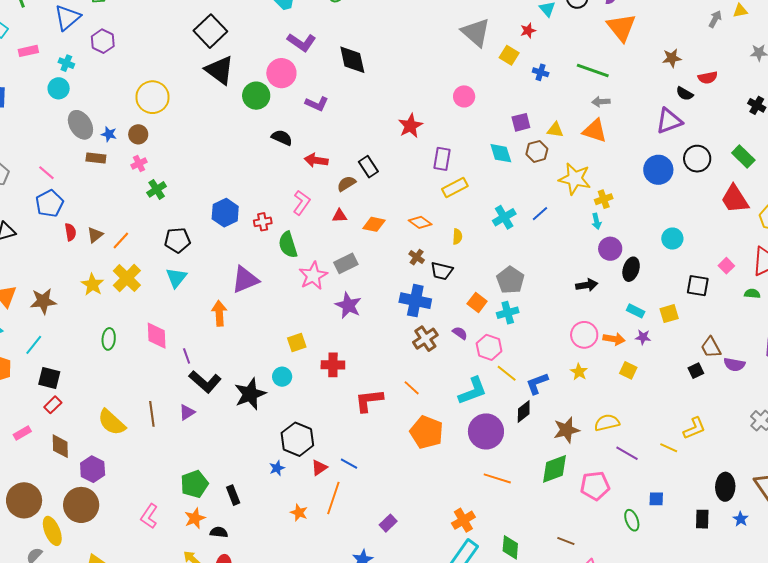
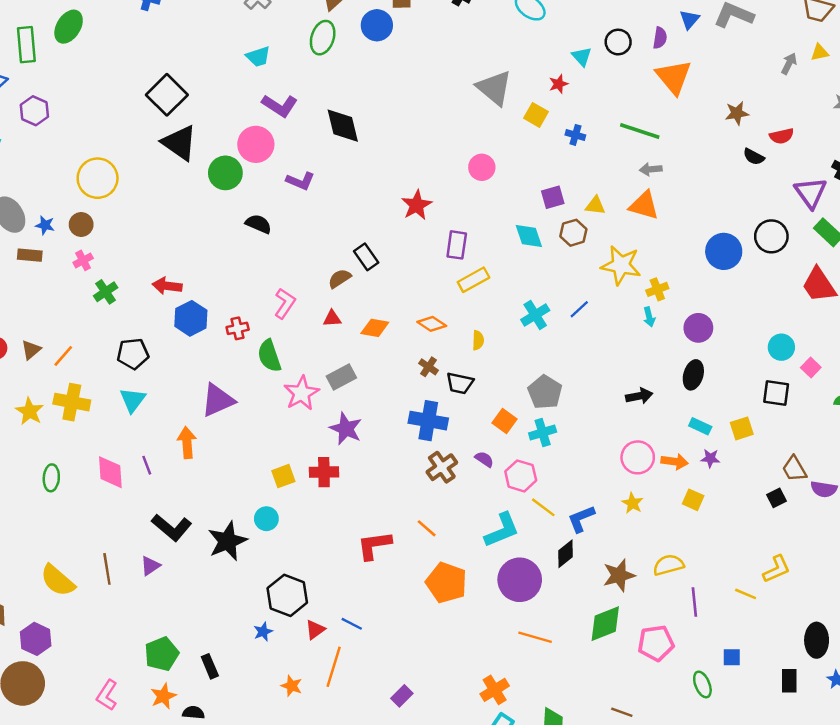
purple triangle: (669, 121) -> (811, 193), moved, turned -44
red arrow: (316, 160) -> (167, 286), moved
cyan circle: (672, 239) -> (781, 347), moved
purple circle: (610, 249) -> (698, 328), moved
yellow cross: (127, 278) -> (72, 402), turned -32
purple line: (187, 356) -> (147, 465), moved
red cross: (333, 365) -> (324, 472), moved
purple line: (627, 453) -> (694, 602), turned 55

